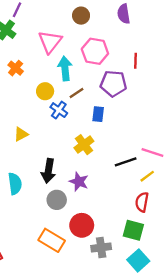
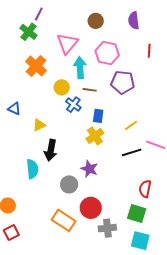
red line: (136, 61) -> (149, 51), moved
orange cross: (16, 68) -> (36, 66), size x1.5
brown line: (76, 93) -> (90, 90), turned 40
blue rectangle: (98, 114) -> (98, 116), moved
black arrow: (48, 171) -> (51, 150), moved
yellow line: (147, 176) -> (131, 125), moved
cyan square: (138, 260) -> (140, 241), turned -36

